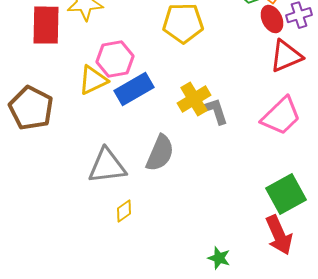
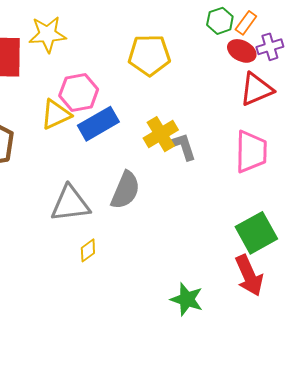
red ellipse: (272, 19) -> (242, 51), turned -36
pink trapezoid: (281, 116) -> (251, 152), turned -45
green star: (219, 258) -> (187, 299), size x1.4

